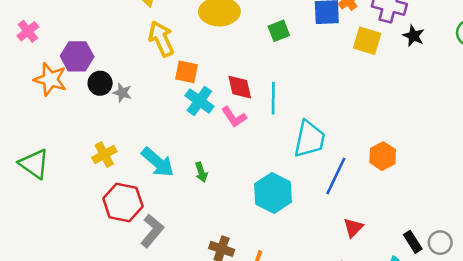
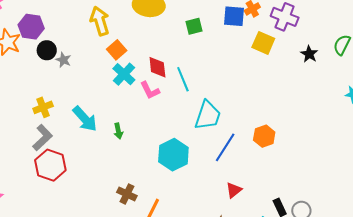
black star: (414, 36) -> (309, 54), moved
orange square: (187, 72) -> (117, 50), turned 30
cyan line: (273, 98) -> (183, 79), turned -30
red hexagon: (123, 202) -> (50, 165), moved
gray L-shape: (152, 231) -> (42, 138), moved

